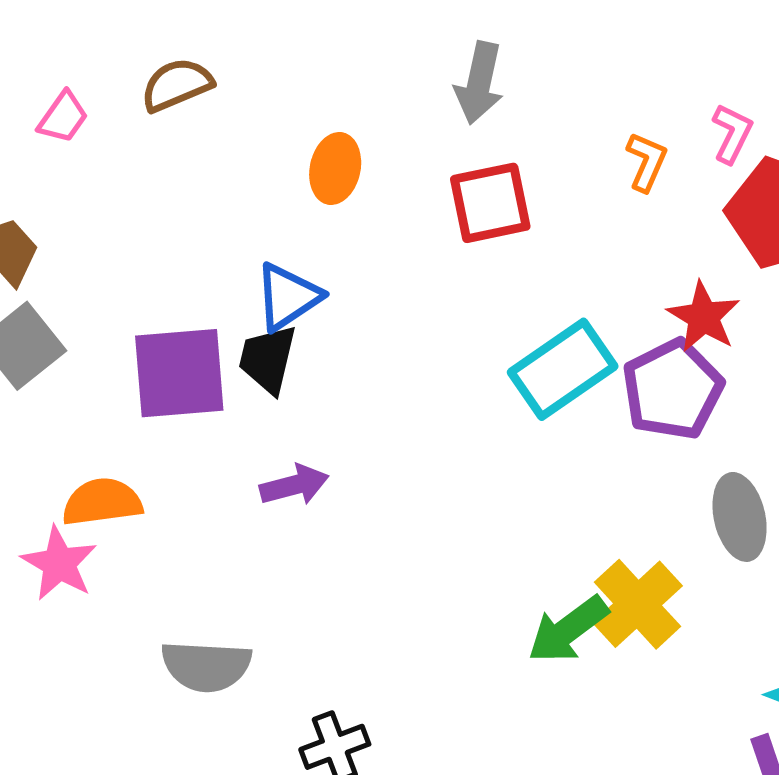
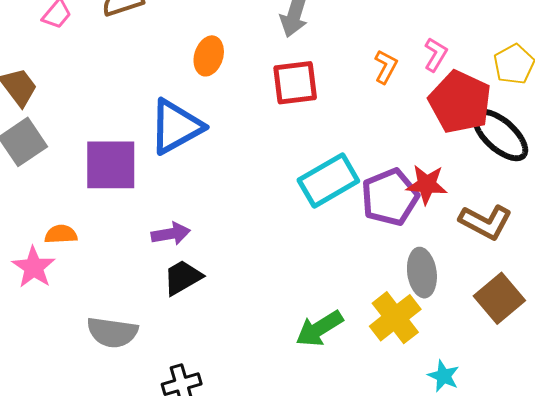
blue triangle: (288, 297) -> (176, 127), size x1.4
red star: (704, 317) -> (427, 184), moved, turned -30
black trapezoid: (268, 359) -> (183, 277), moved, turned 42
orange semicircle: (102, 502) -> (61, 234), size x0.7
yellow cross: (638, 604) -> (395, 318), moved

